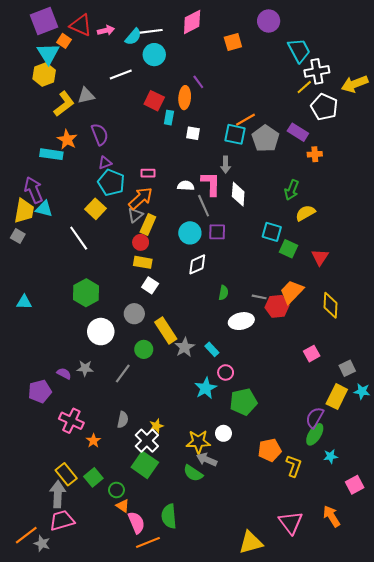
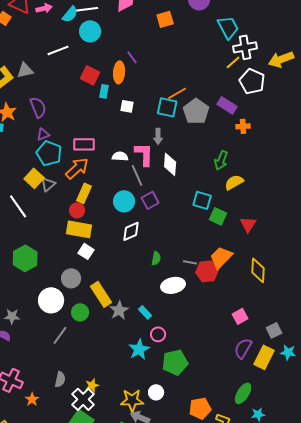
pink rectangle: (148, 173) -> (84, 144), size x1.5
gray triangle: (135, 215) -> (48, 184), moved
purple square: (217, 232) -> (150, 200), turned -30
yellow rectangle: (143, 262) -> (79, 229), size x1.4
white circle: (101, 332) -> (51, 300), moved
gray star: (85, 368) -> (12, 316), moved
purple semicircle: (315, 418) -> (243, 348), moved

